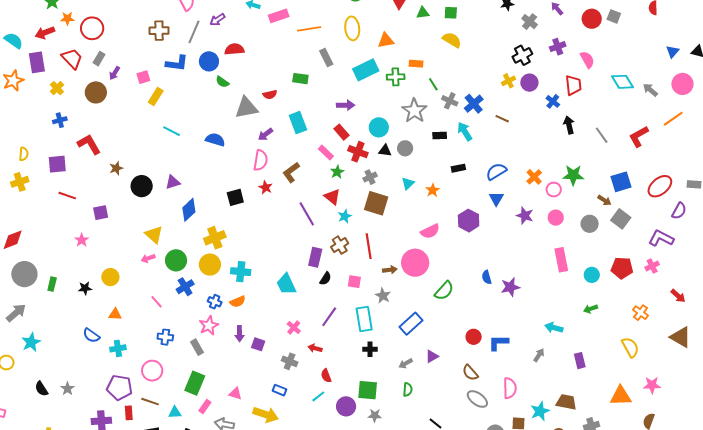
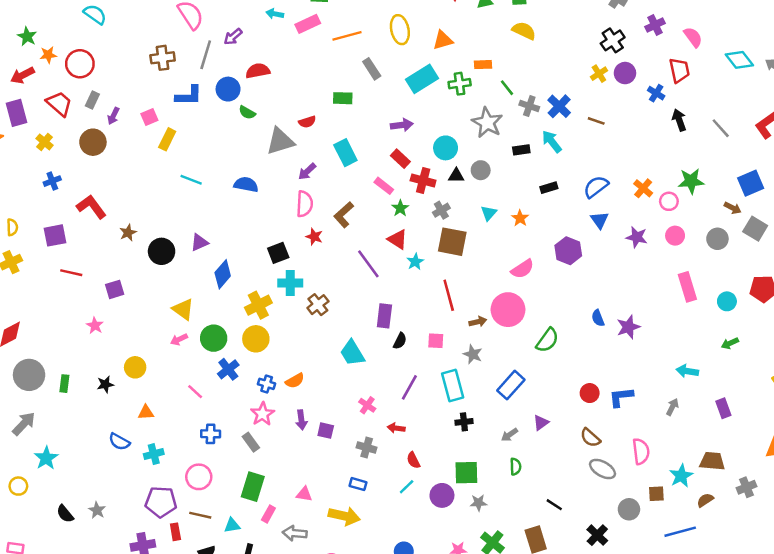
brown cross: (340, 245) -> (318, 305), moved
cyan cross: (241, 272) -> (290, 283), moved

